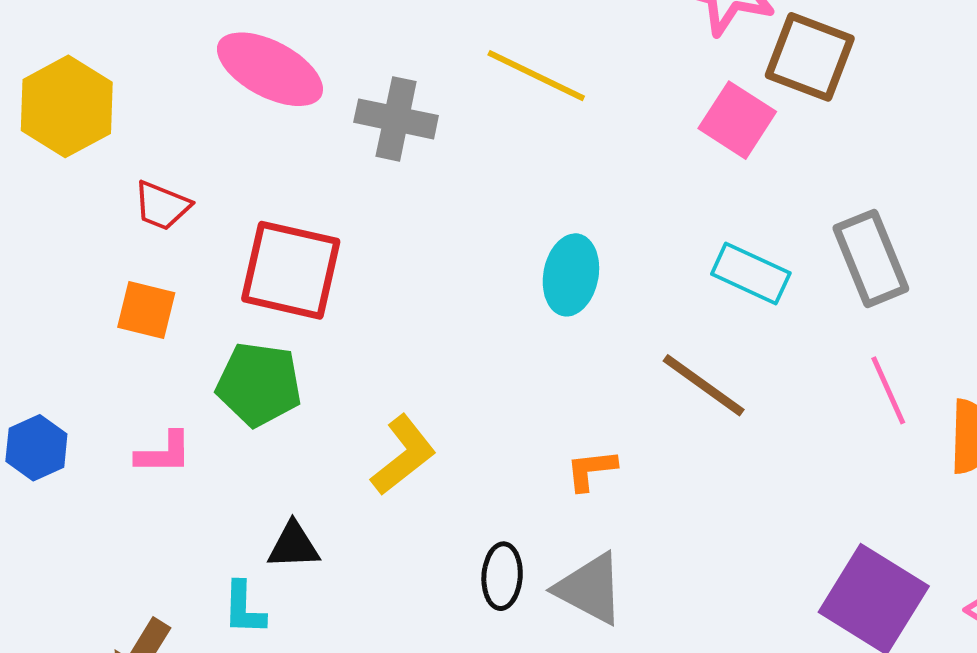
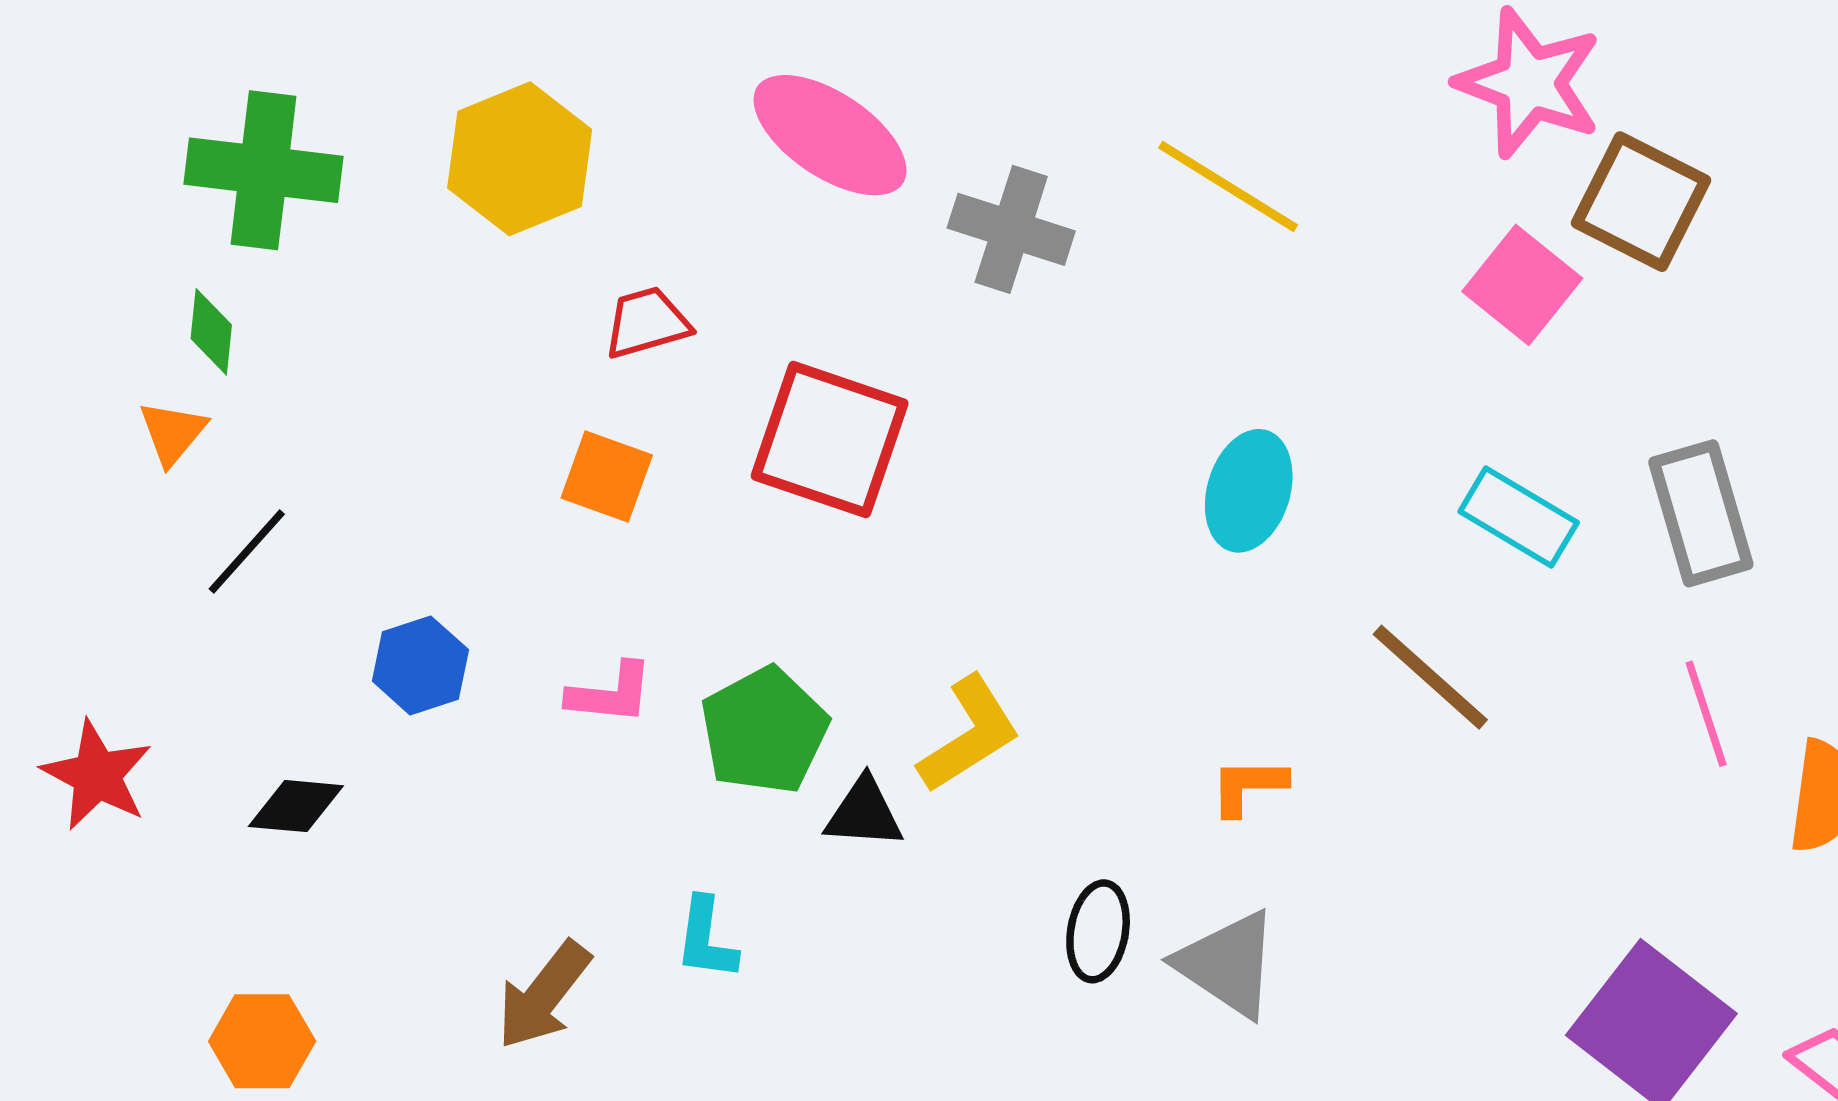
red trapezoid: (162, 206) -> (647, 323), turned 136
green pentagon: (259, 384) -> (764, 731), moved, turned 30
black triangle: (294, 545) -> (864, 813), moved

